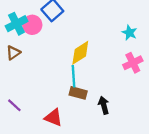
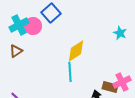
pink cross: (133, 63) -> (122, 82), moved
brown rectangle: (78, 93) -> (110, 87), moved

